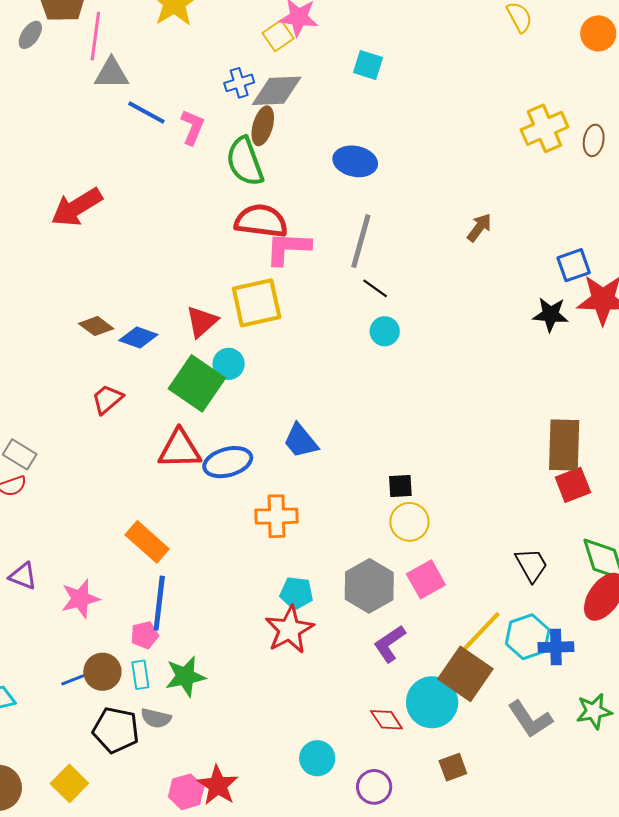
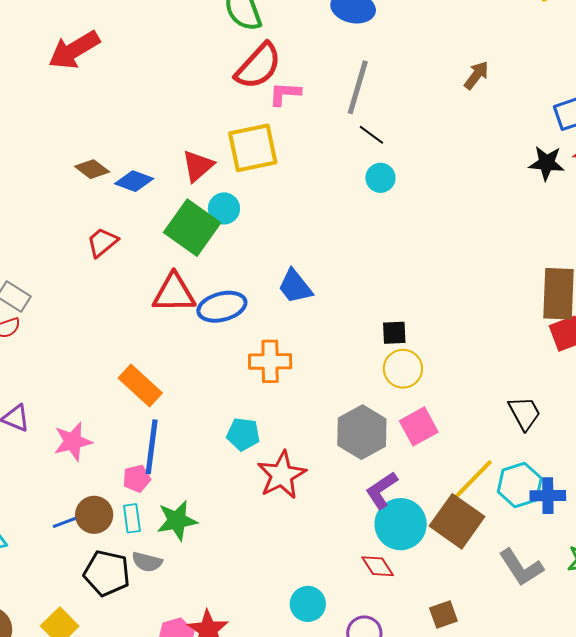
red semicircle: (261, 221) -> (258, 66), turned 124
pink L-shape: (288, 248) -> (285, 94), size x0.7
cyan pentagon: (296, 593) -> (243, 434), moved
cyan circle: (432, 702) -> (401, 524), moved

